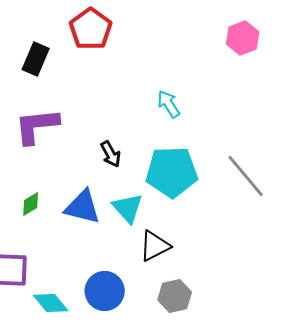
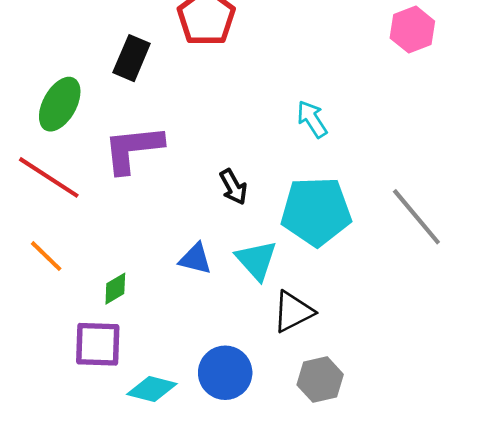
green diamond: (31, 204) -> (115, 289), moved
blue triangle: (83, 207) -> (195, 259), size x0.7
cyan diamond: (51, 303) -> (152, 389), turned -36

